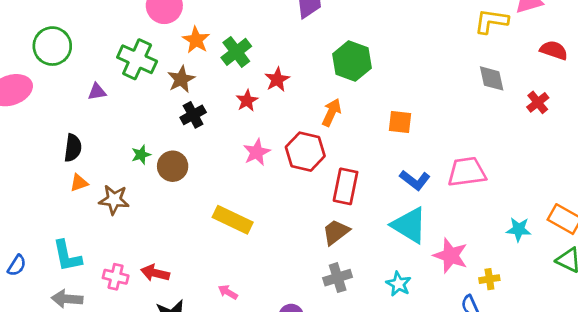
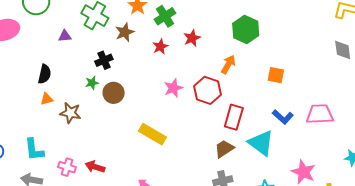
red star: (247, 101) -> (160, 47), moved
black cross: (193, 115) -> (104, 60), moved
cyan triangle: (409, 225) -> (261, 143), moved

